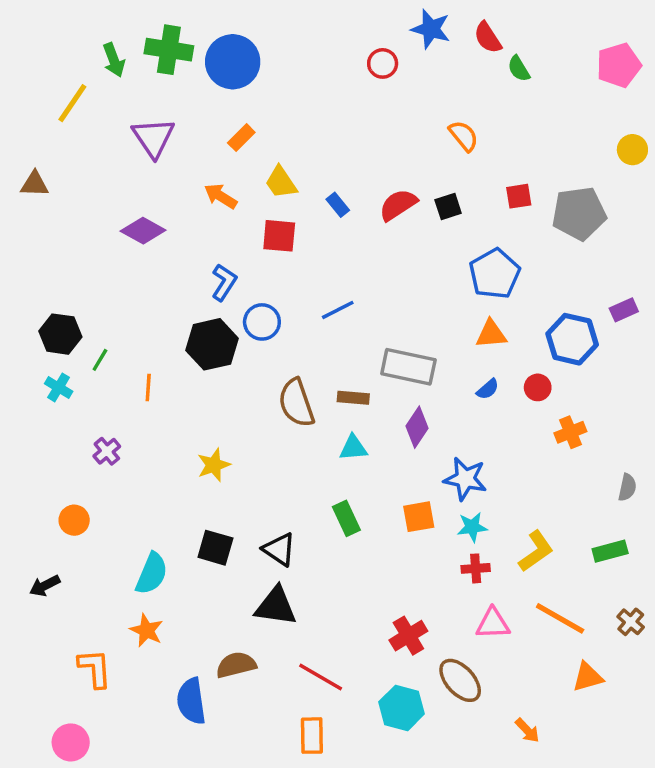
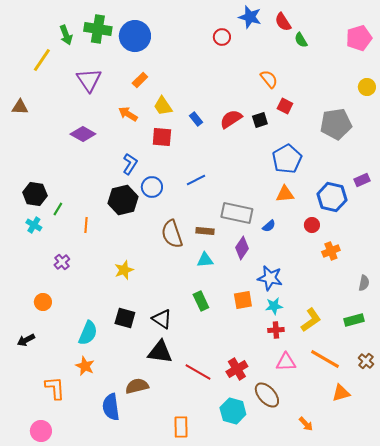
red square: (519, 196) -> (285, 106), moved, turned 35
blue semicircle: (488, 389) -> (269, 226), moved
red line: (321, 677) -> (198, 372), moved

